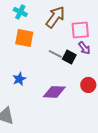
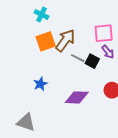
brown arrow: (55, 17) -> (65, 40), moved
orange square: (24, 38) -> (46, 41), turned -30

